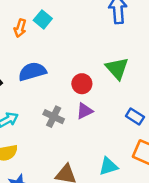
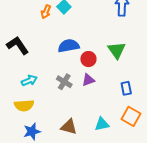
blue semicircle: (32, 72) -> (69, 46), moved
blue rectangle: (135, 116) -> (126, 88), turned 40

